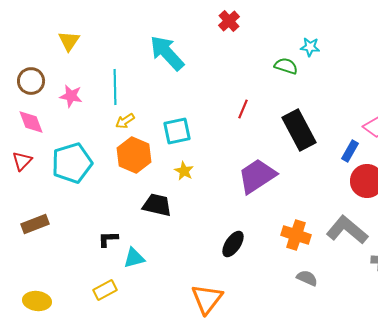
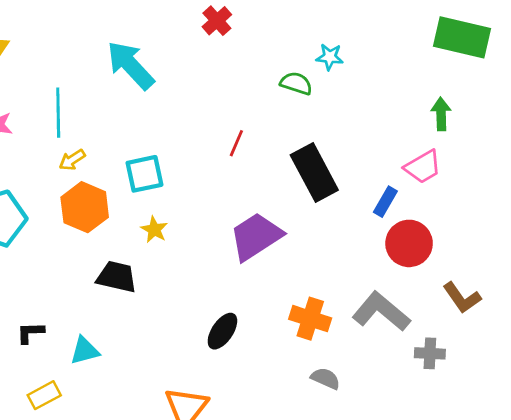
black L-shape: (108, 239) -> (30, 333), moved

